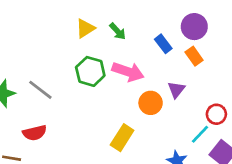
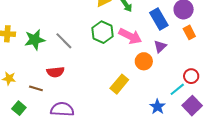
blue rectangle: (163, 44) -> (159, 19), size x1.5
orange rectangle: (194, 56) -> (189, 32), moved
purple triangle: (176, 90) -> (160, 46), moved

